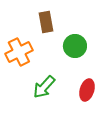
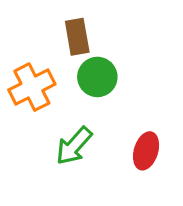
green circle: (75, 46) -> (97, 77), moved

